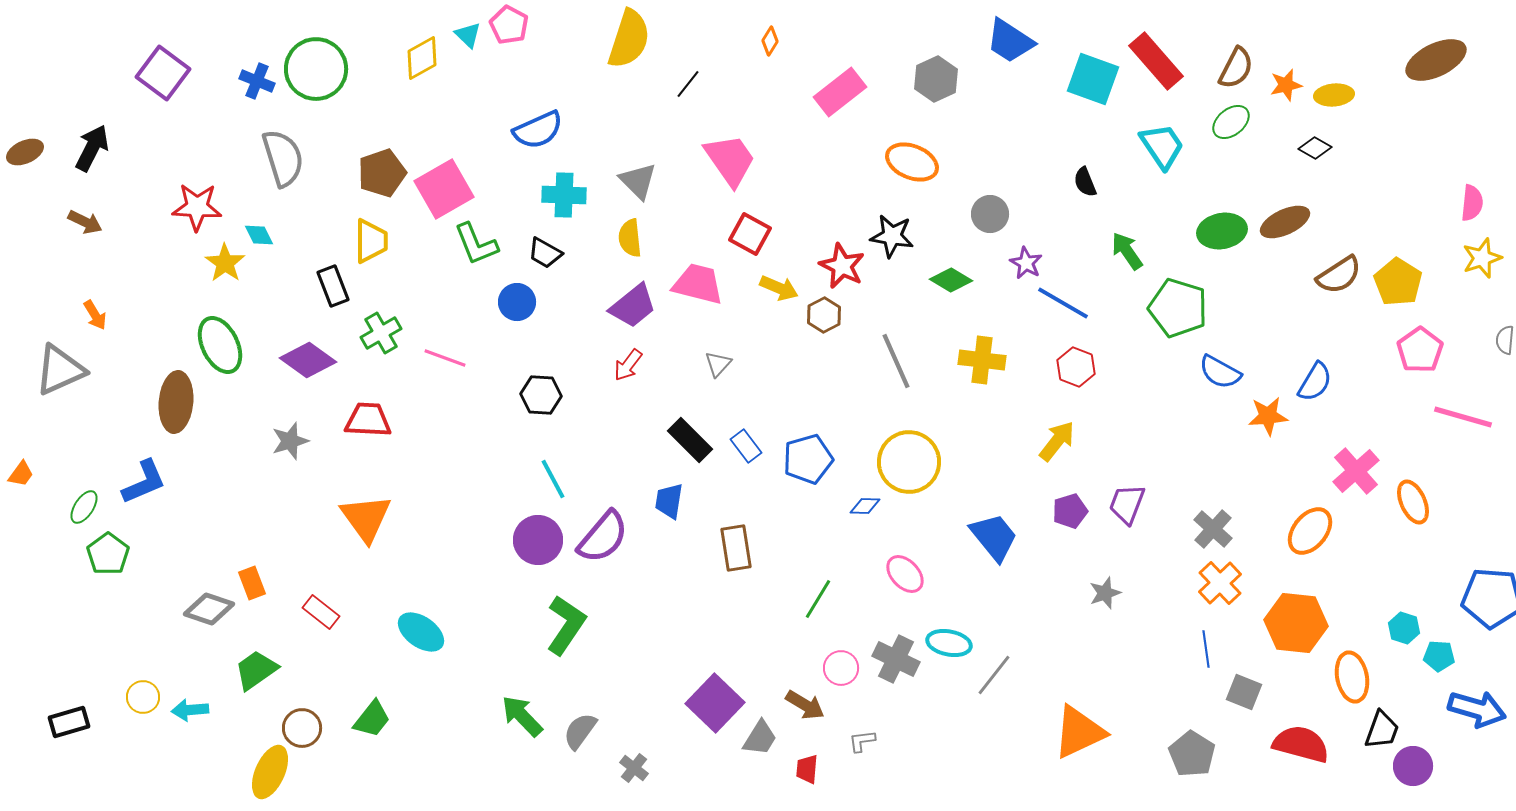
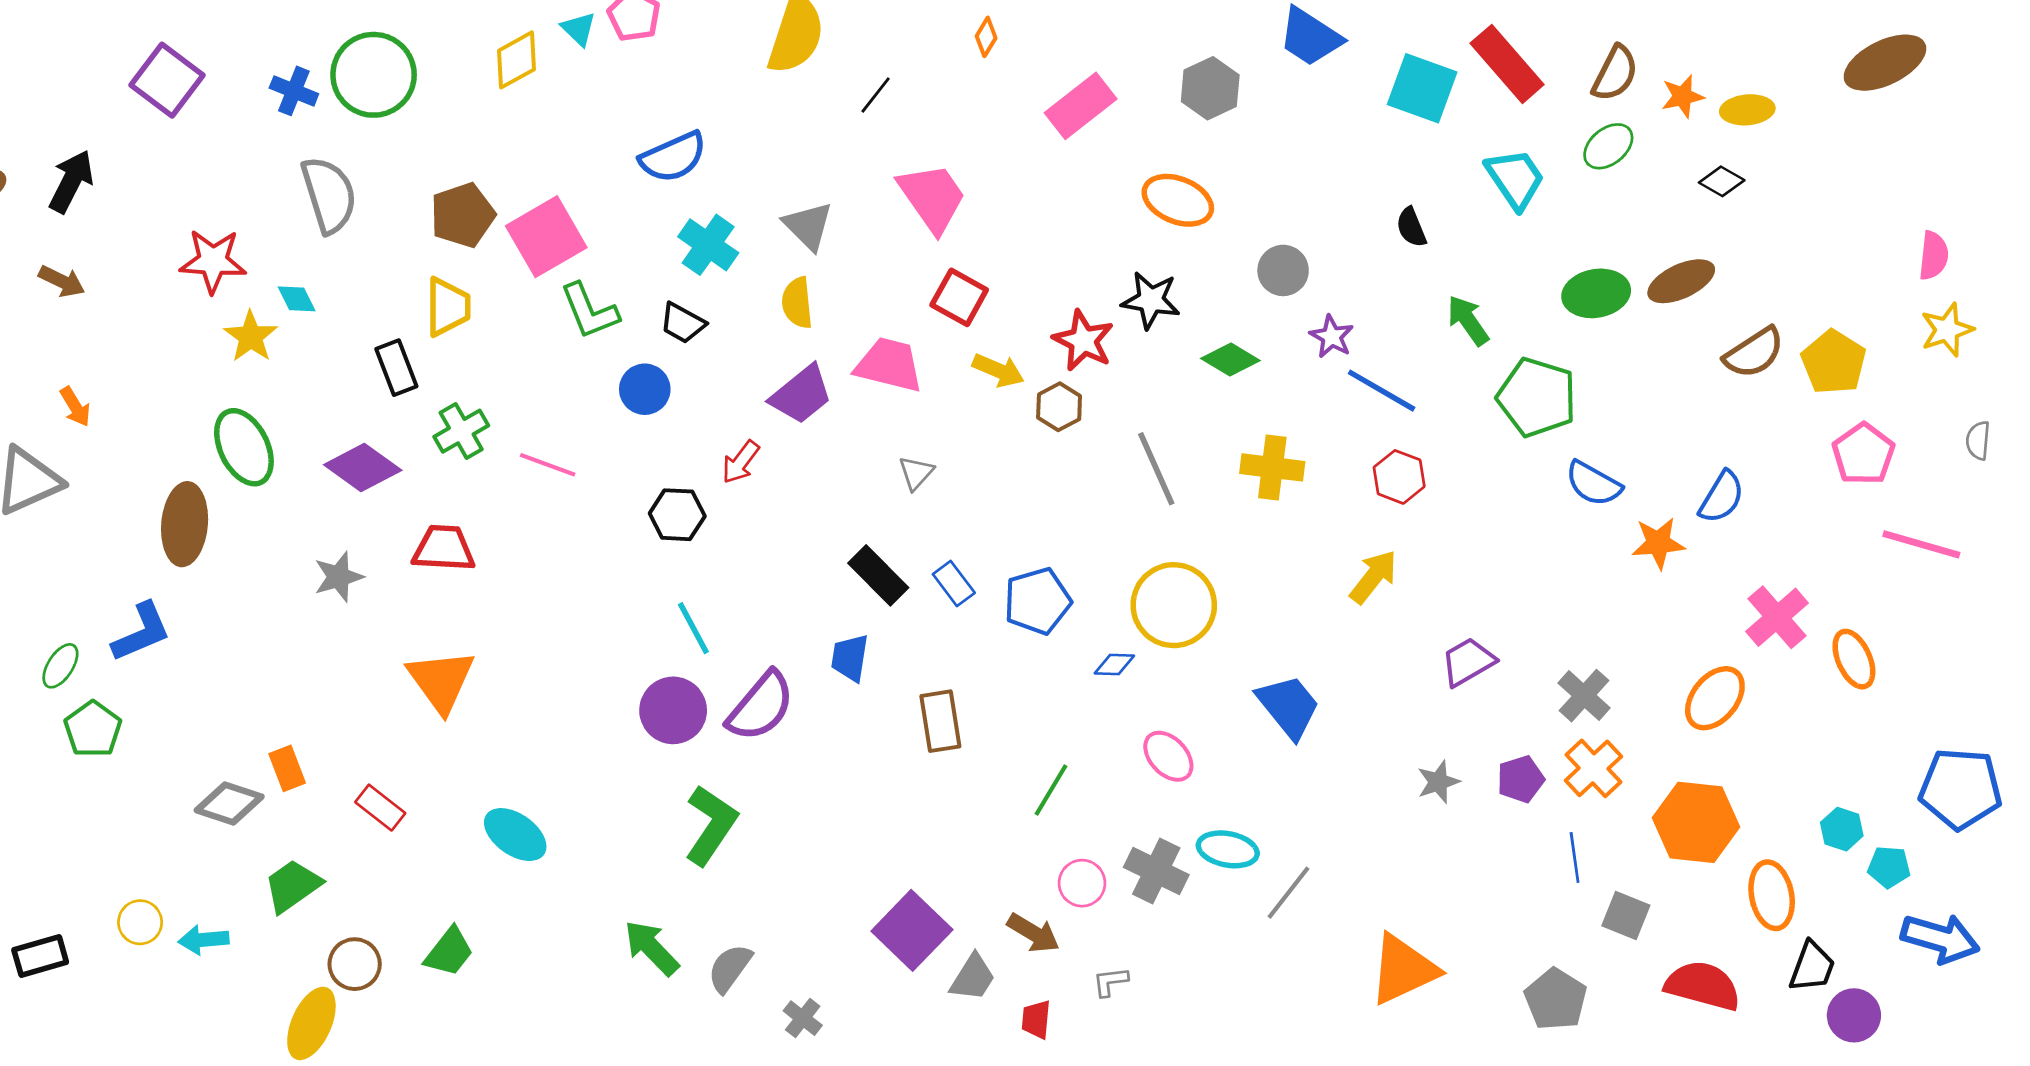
cyan cross: (564, 195) -> (708, 245), turned 33
red arrow: (628, 365) -> (741, 462), moved
purple trapezoid: (1127, 504) -> (1468, 662), turned 39
purple pentagon: (1070, 511) -> (1521, 779), moved

